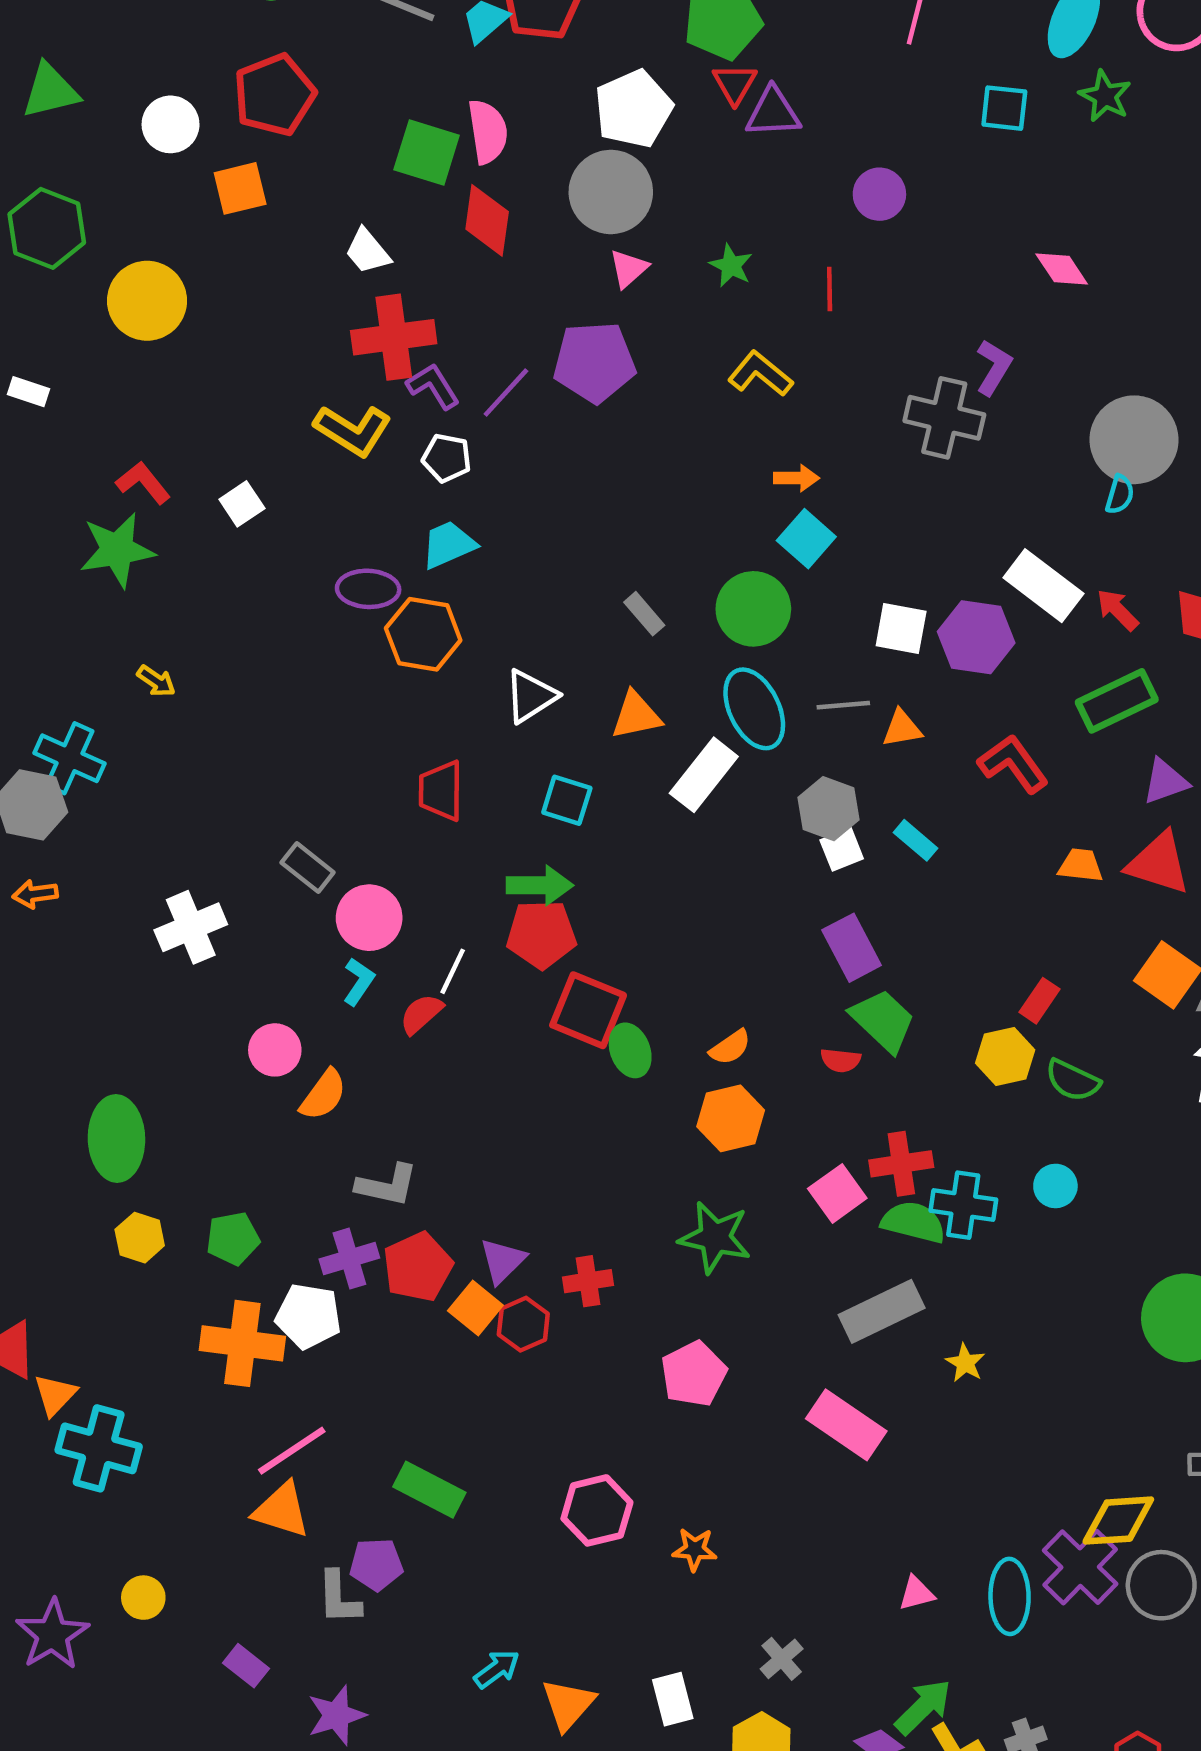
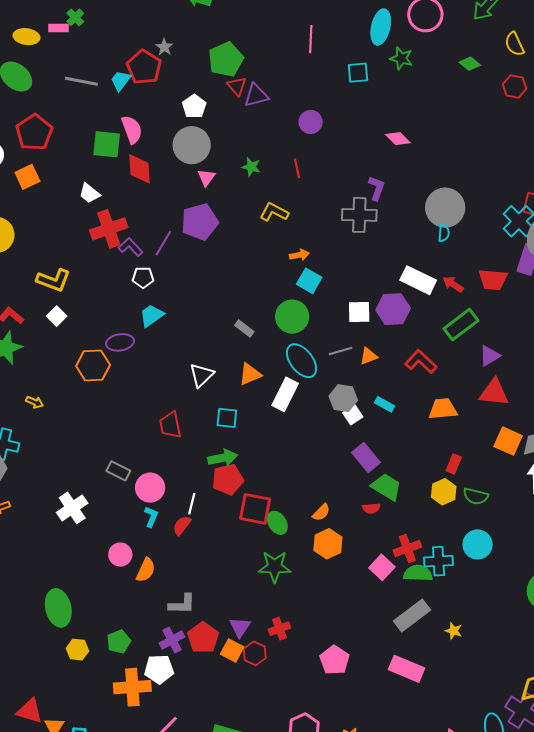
white pentagon: (633, 109) -> (194, 106), size x0.7
yellow L-shape: (353, 430) -> (53, 280), moved
orange hexagon: (423, 634) -> (93, 365), moved
orange trapezoid: (1081, 865) -> (443, 409), moved, size x1.4
cyan circle: (1055, 1186) -> (478, 544), size x1.5
green star: (715, 1237) -> (275, 567), moved

